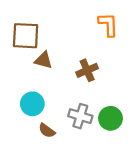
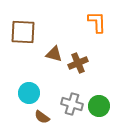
brown triangle: (43, 60) -> (54, 54), moved

